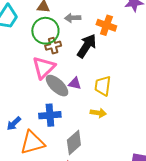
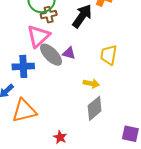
yellow trapezoid: (103, 86) -> (109, 55), moved
blue cross: (50, 115) -> (23, 66), moved
gray diamond: (74, 142) -> (95, 108), moved

